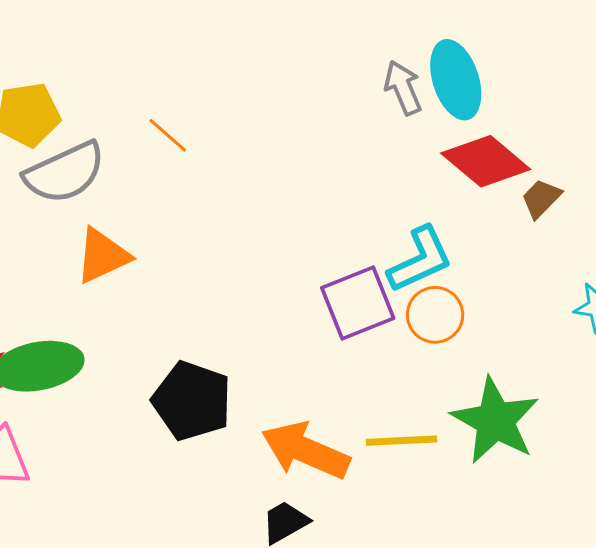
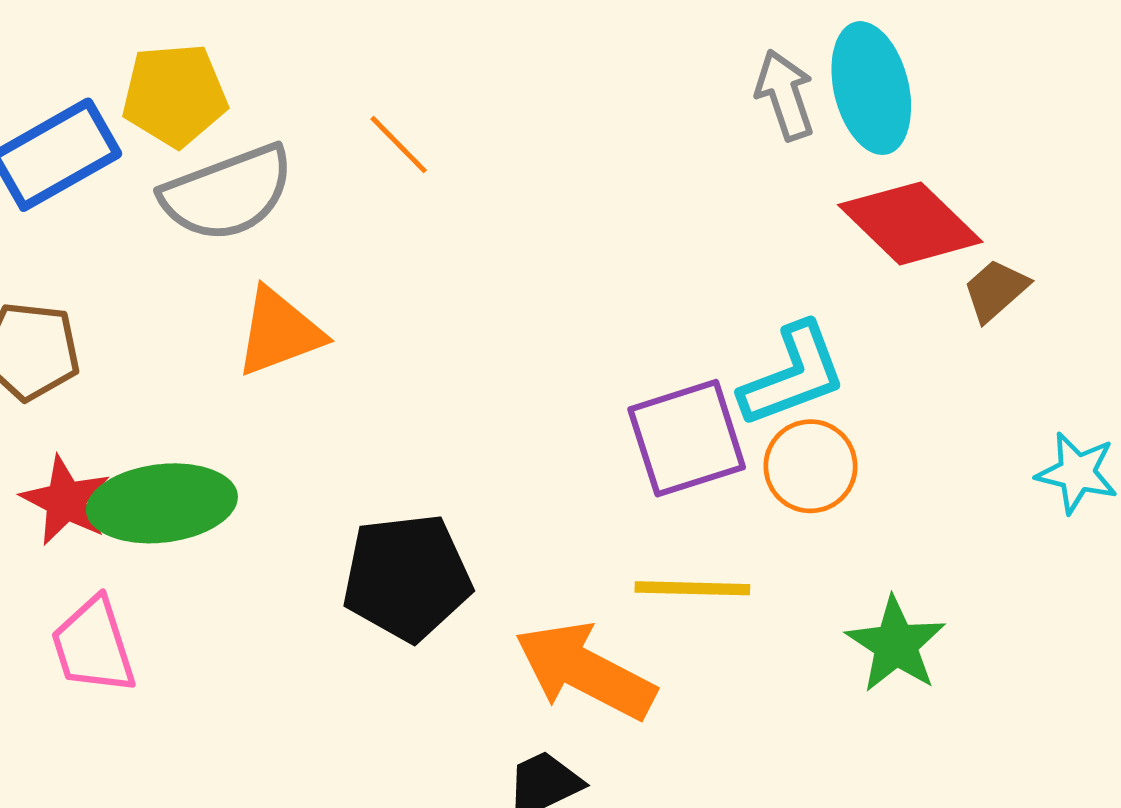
black pentagon: (192, 401) -> (407, 577), turned -30
green star: (495, 421) -> (896, 645), size x0.7
yellow line: (402, 441) -> (692, 588), moved

